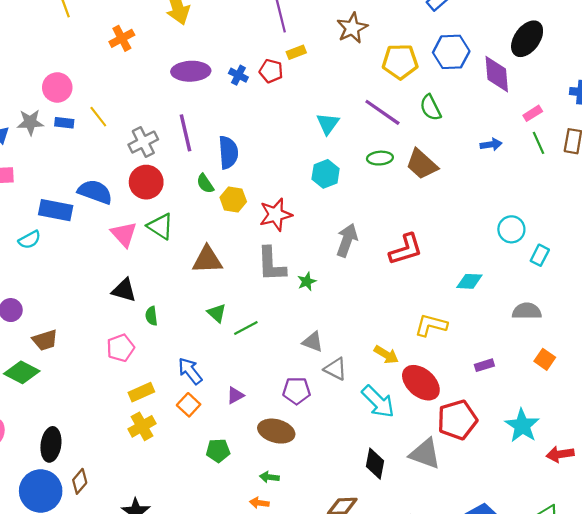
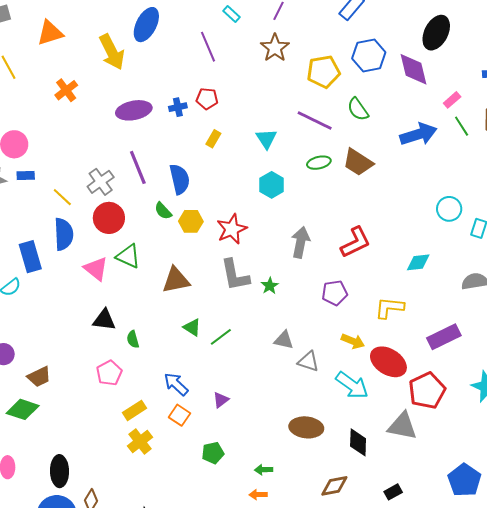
yellow rectangle: (296, 52) -> (213, 139), moved, turned -30
blue cross: (238, 75) -> (178, 107), turned -30
yellow line: (98, 117) -> (62, 197), moved
blue arrow: (491, 145) -> (418, 134), size x1.8
blue semicircle: (95, 192) -> (64, 234), turned 76
blue rectangle: (56, 210) -> (30, 257), turned 72
purple rectangle: (484, 365) -> (444, 337), size x1.8
purple pentagon: (297, 391) -> (335, 293), moved
brown ellipse: (276, 431) -> (306, 427), moved

